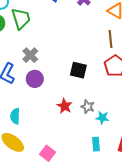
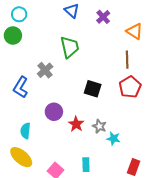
green trapezoid: (21, 19) -> (70, 47), moved
purple circle: (35, 79) -> (54, 112), moved
cyan rectangle: (96, 144) -> (86, 165), moved

